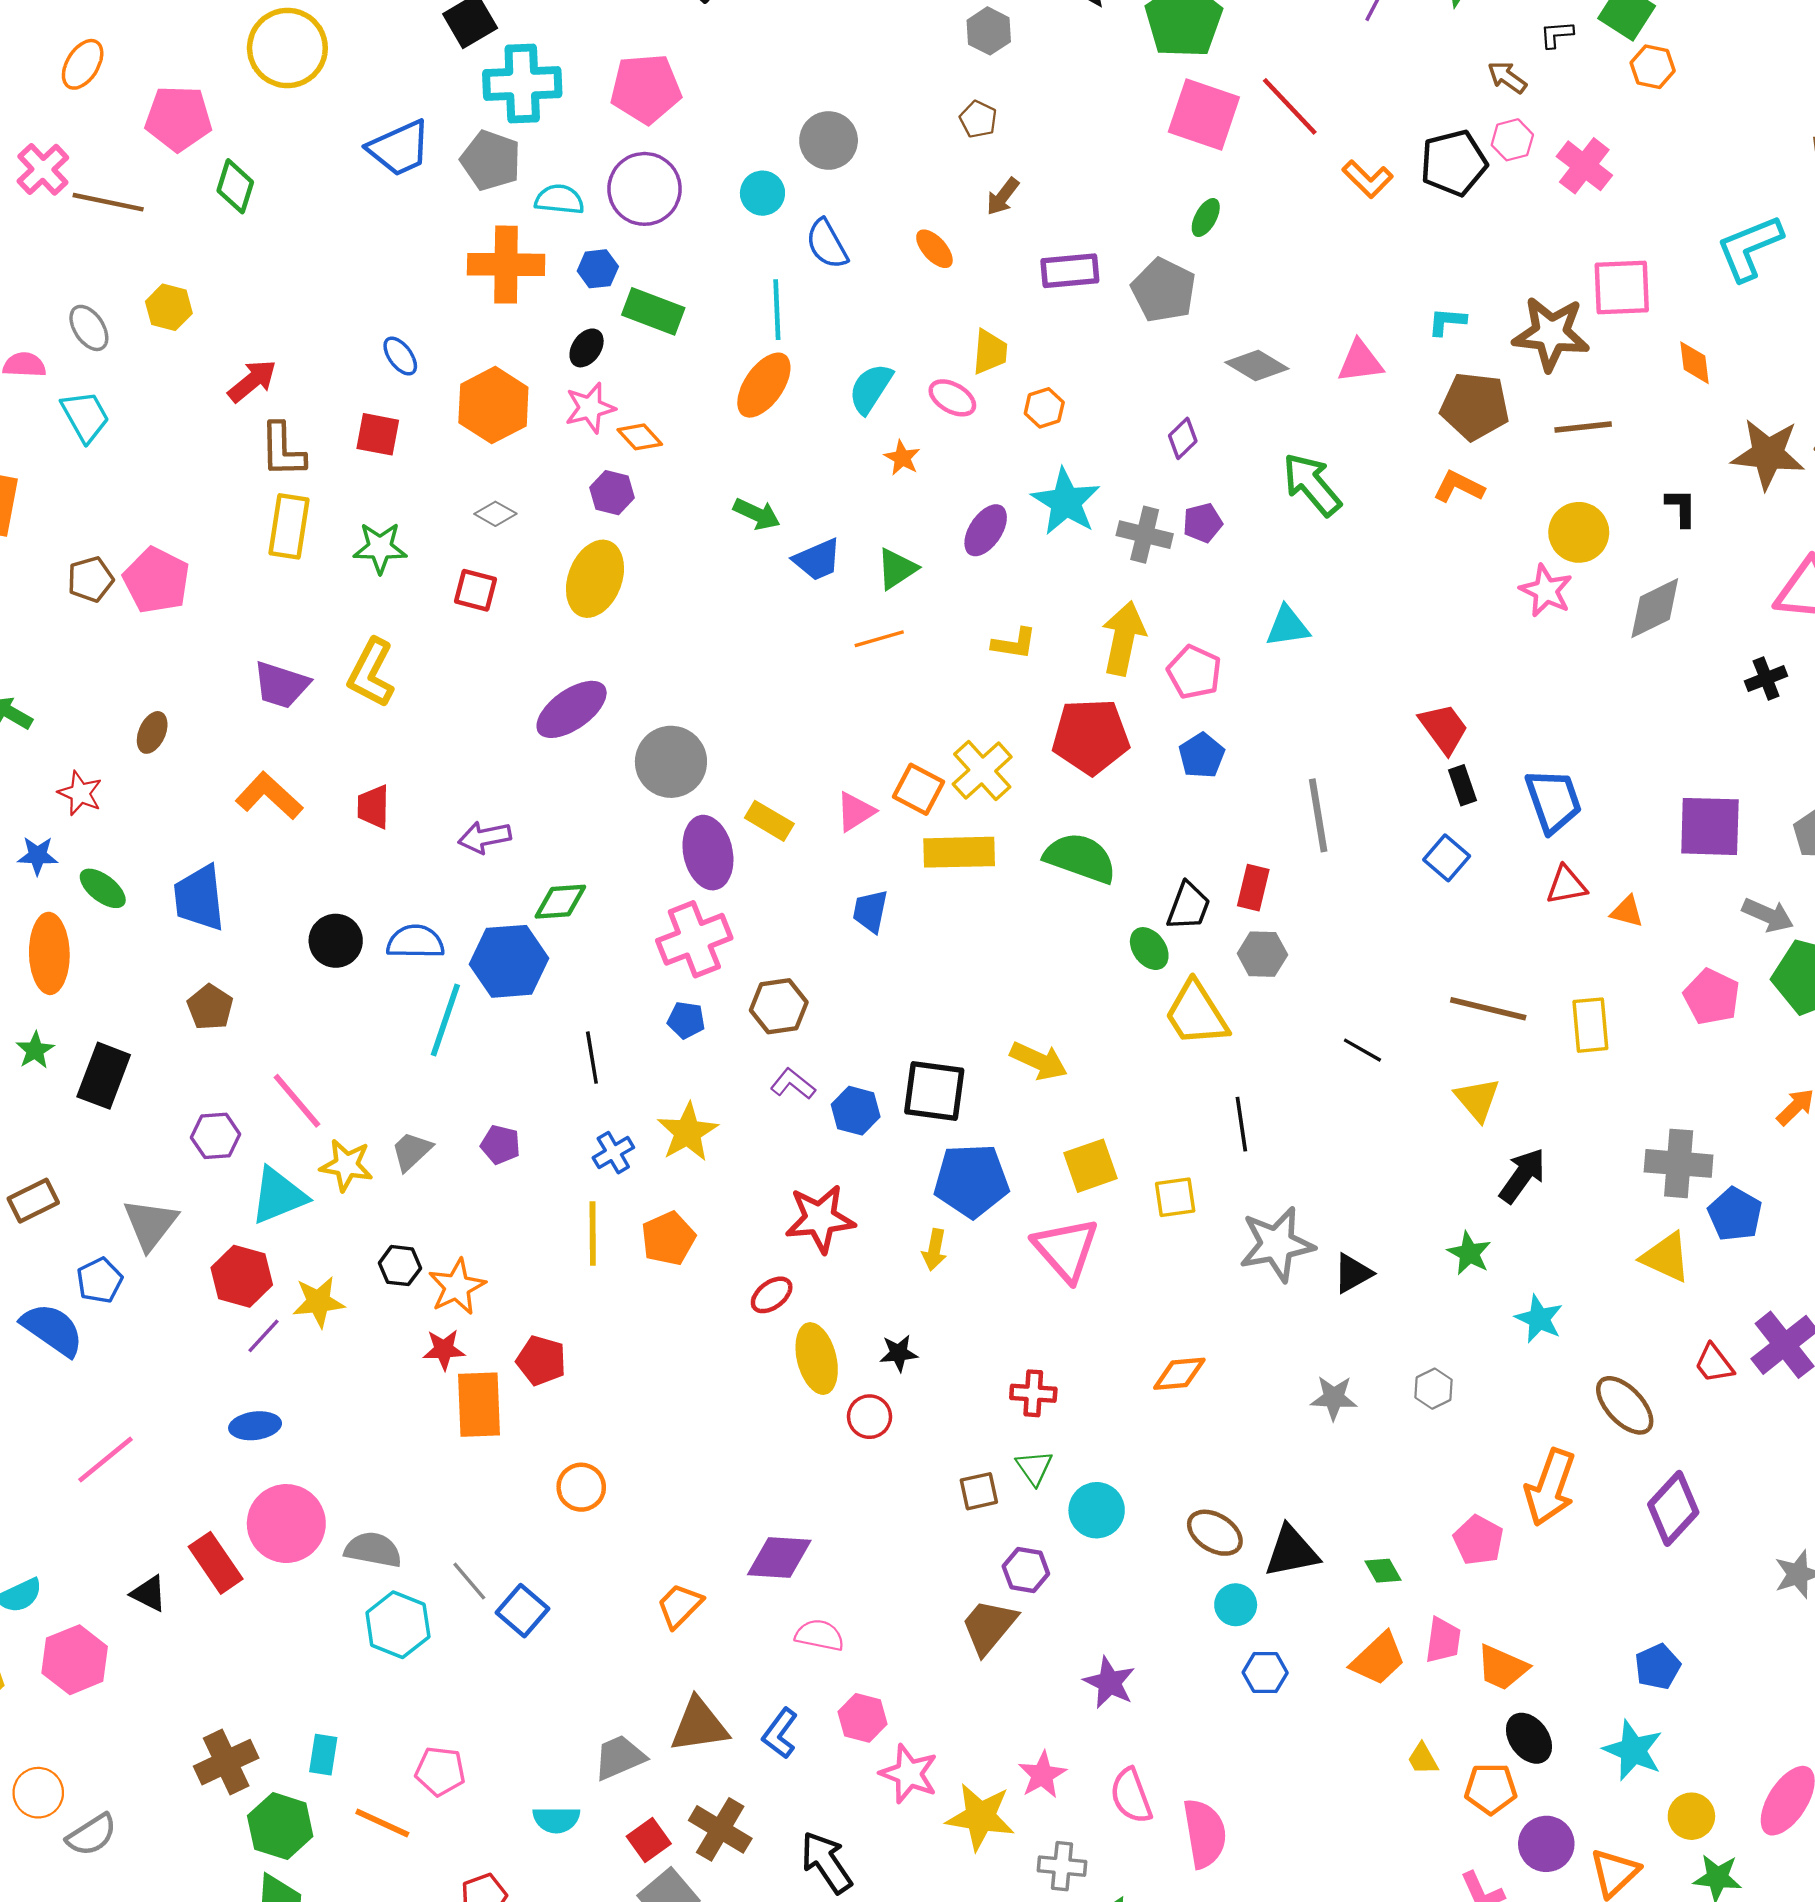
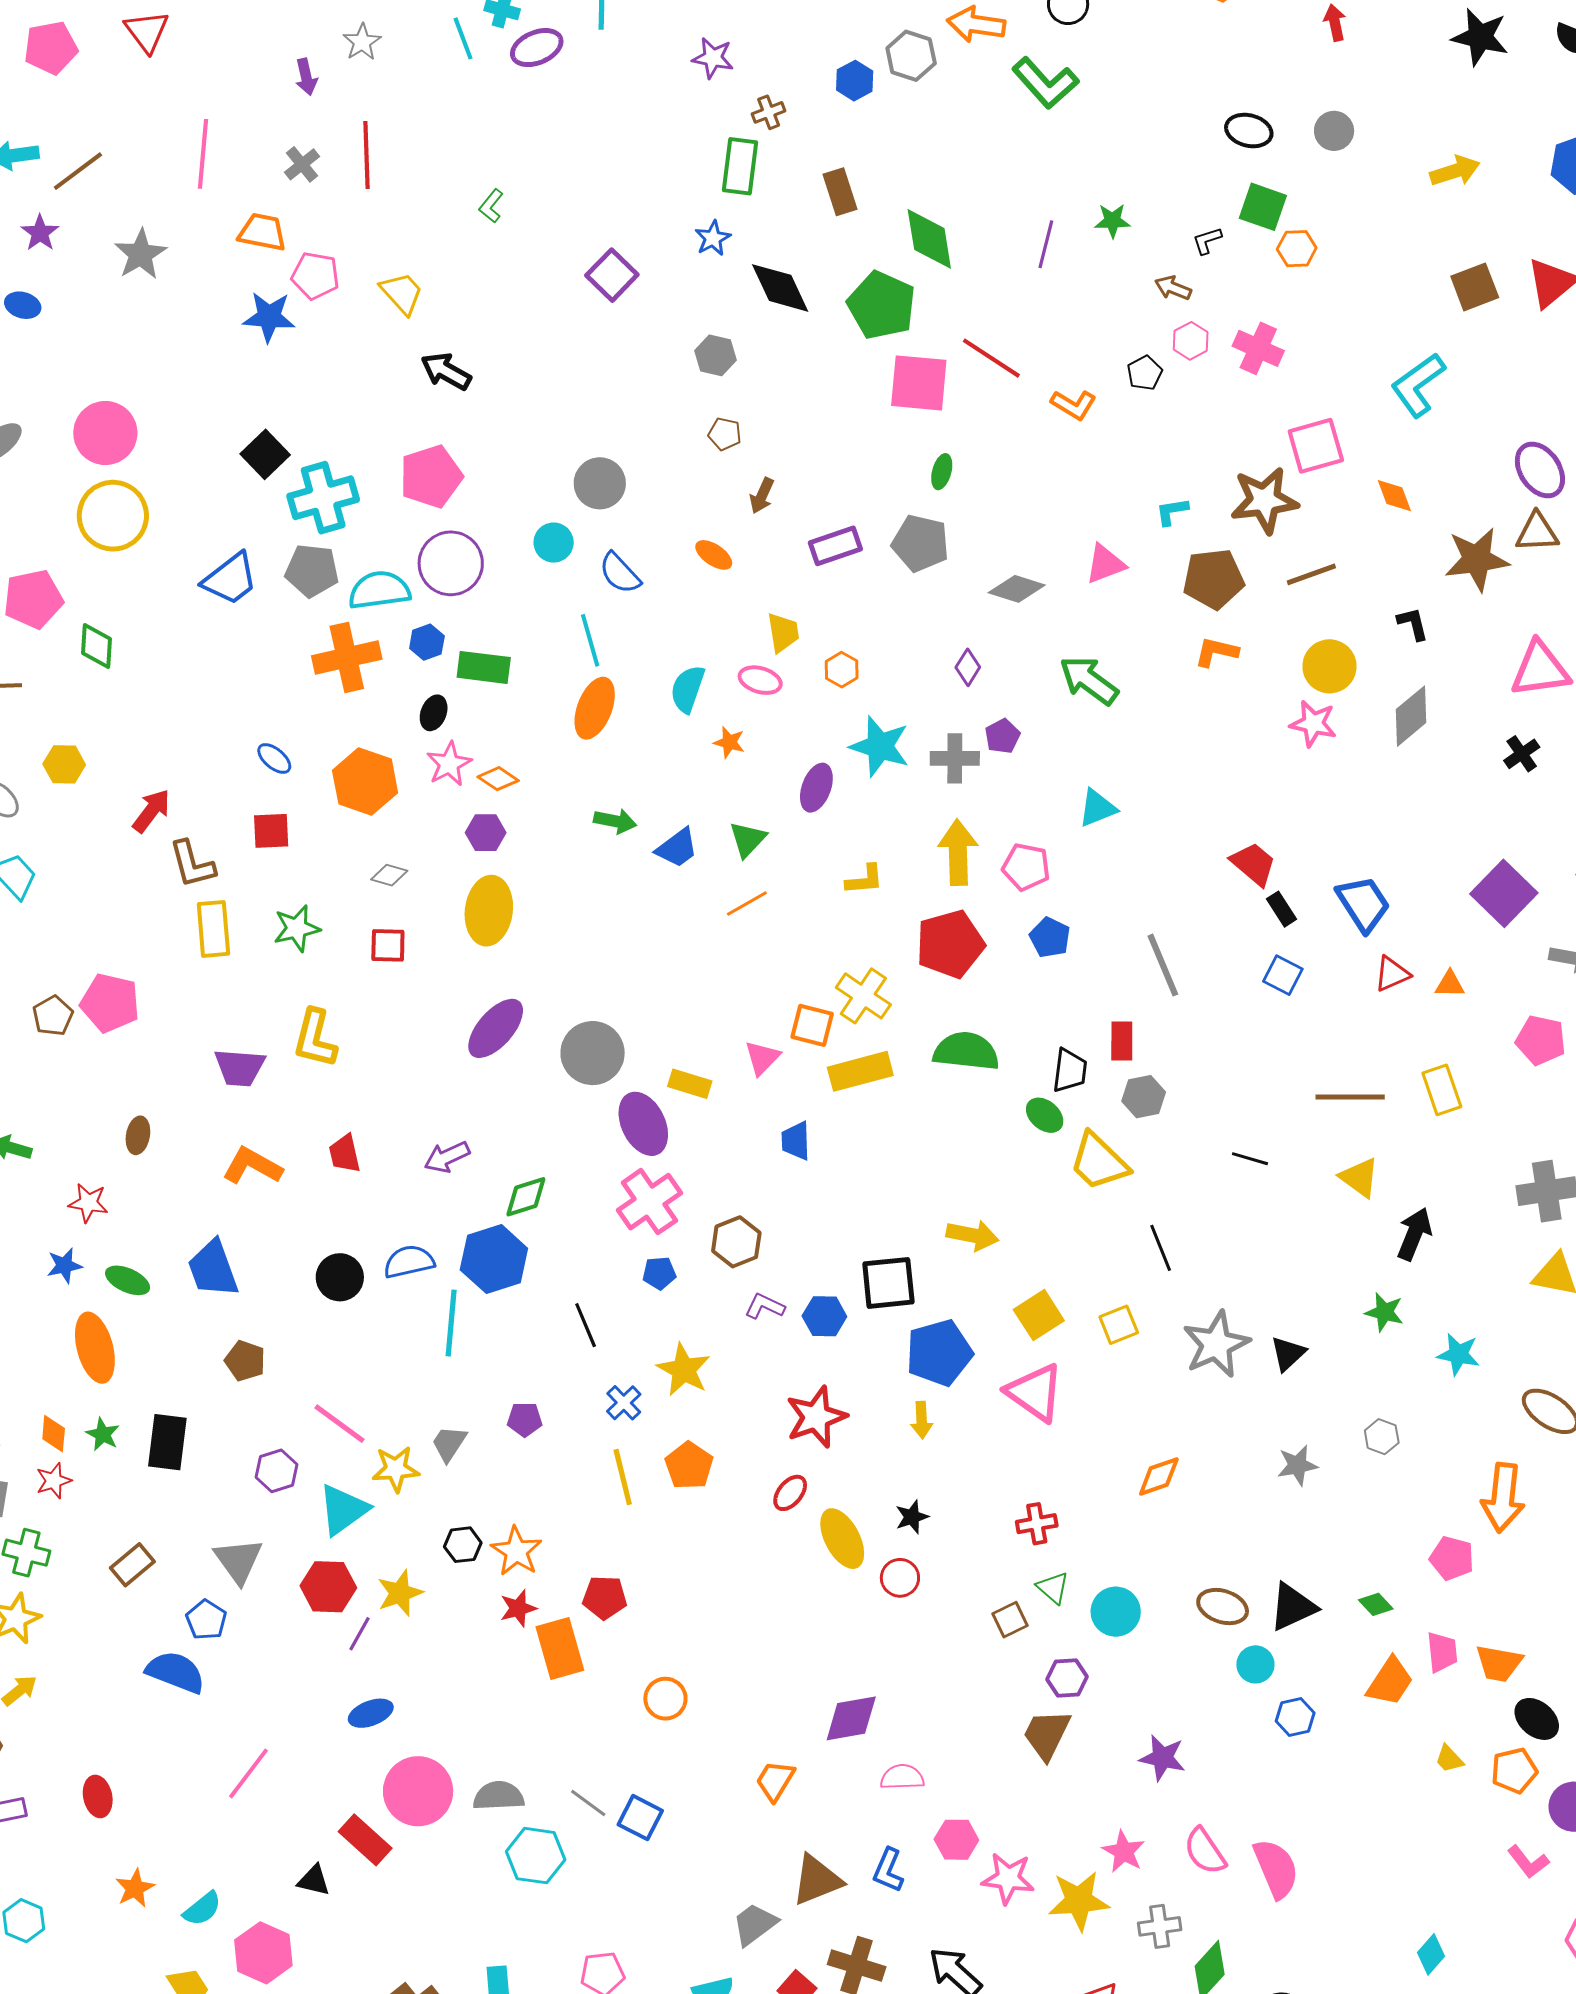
black pentagon: (1454, 163) -> (1145, 373), size x0.6
cyan semicircle: (559, 199) -> (379, 590), size x1.4
purple square: (1710, 826) -> (1504, 893), turned -34

